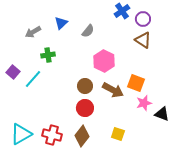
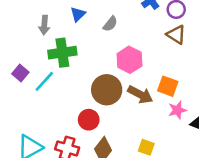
gray arrow: (33, 32) -> (44, 25), turned -56
green cross: (48, 55) -> (62, 53), size x1.6
brown circle: (85, 86) -> (107, 90), size x1.6
red circle: (85, 108) -> (89, 120), moved

